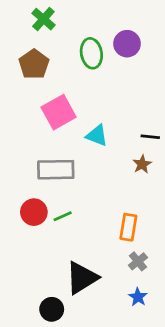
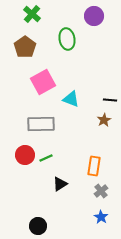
purple circle: (127, 44) -> (94, 16), moved
black triangle: (82, 278) -> (60, 184), moved, size x0.6

